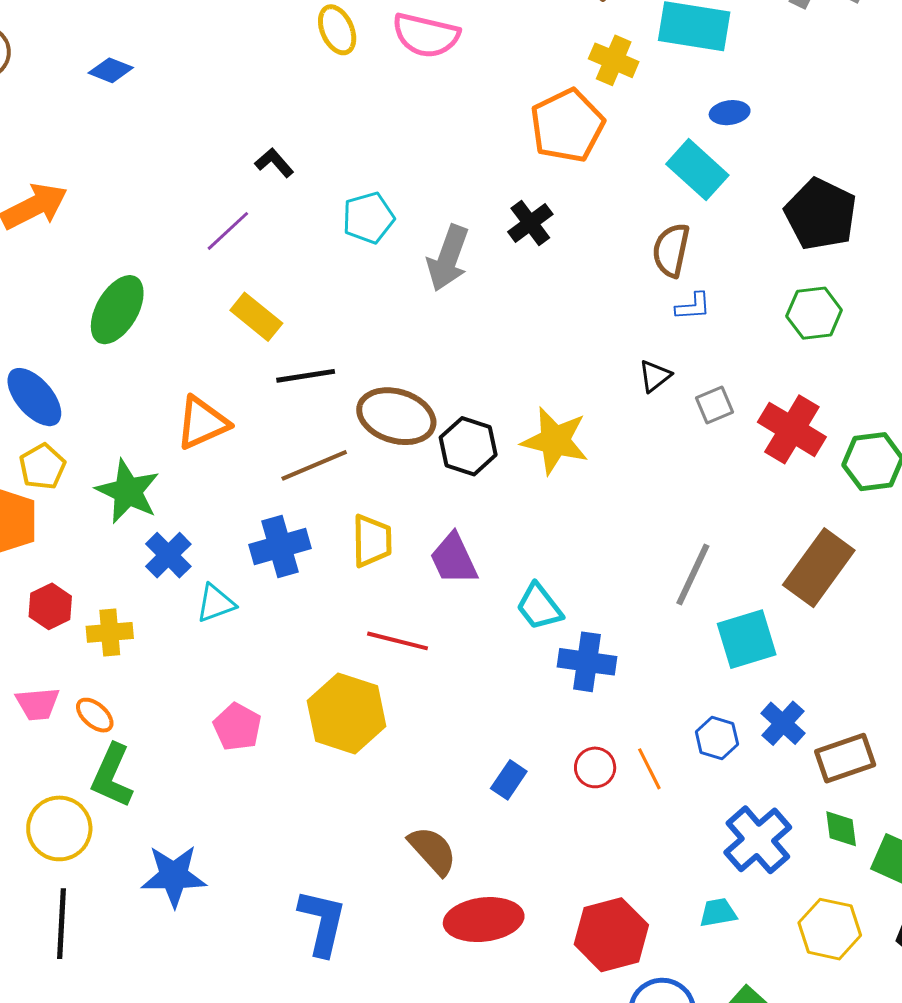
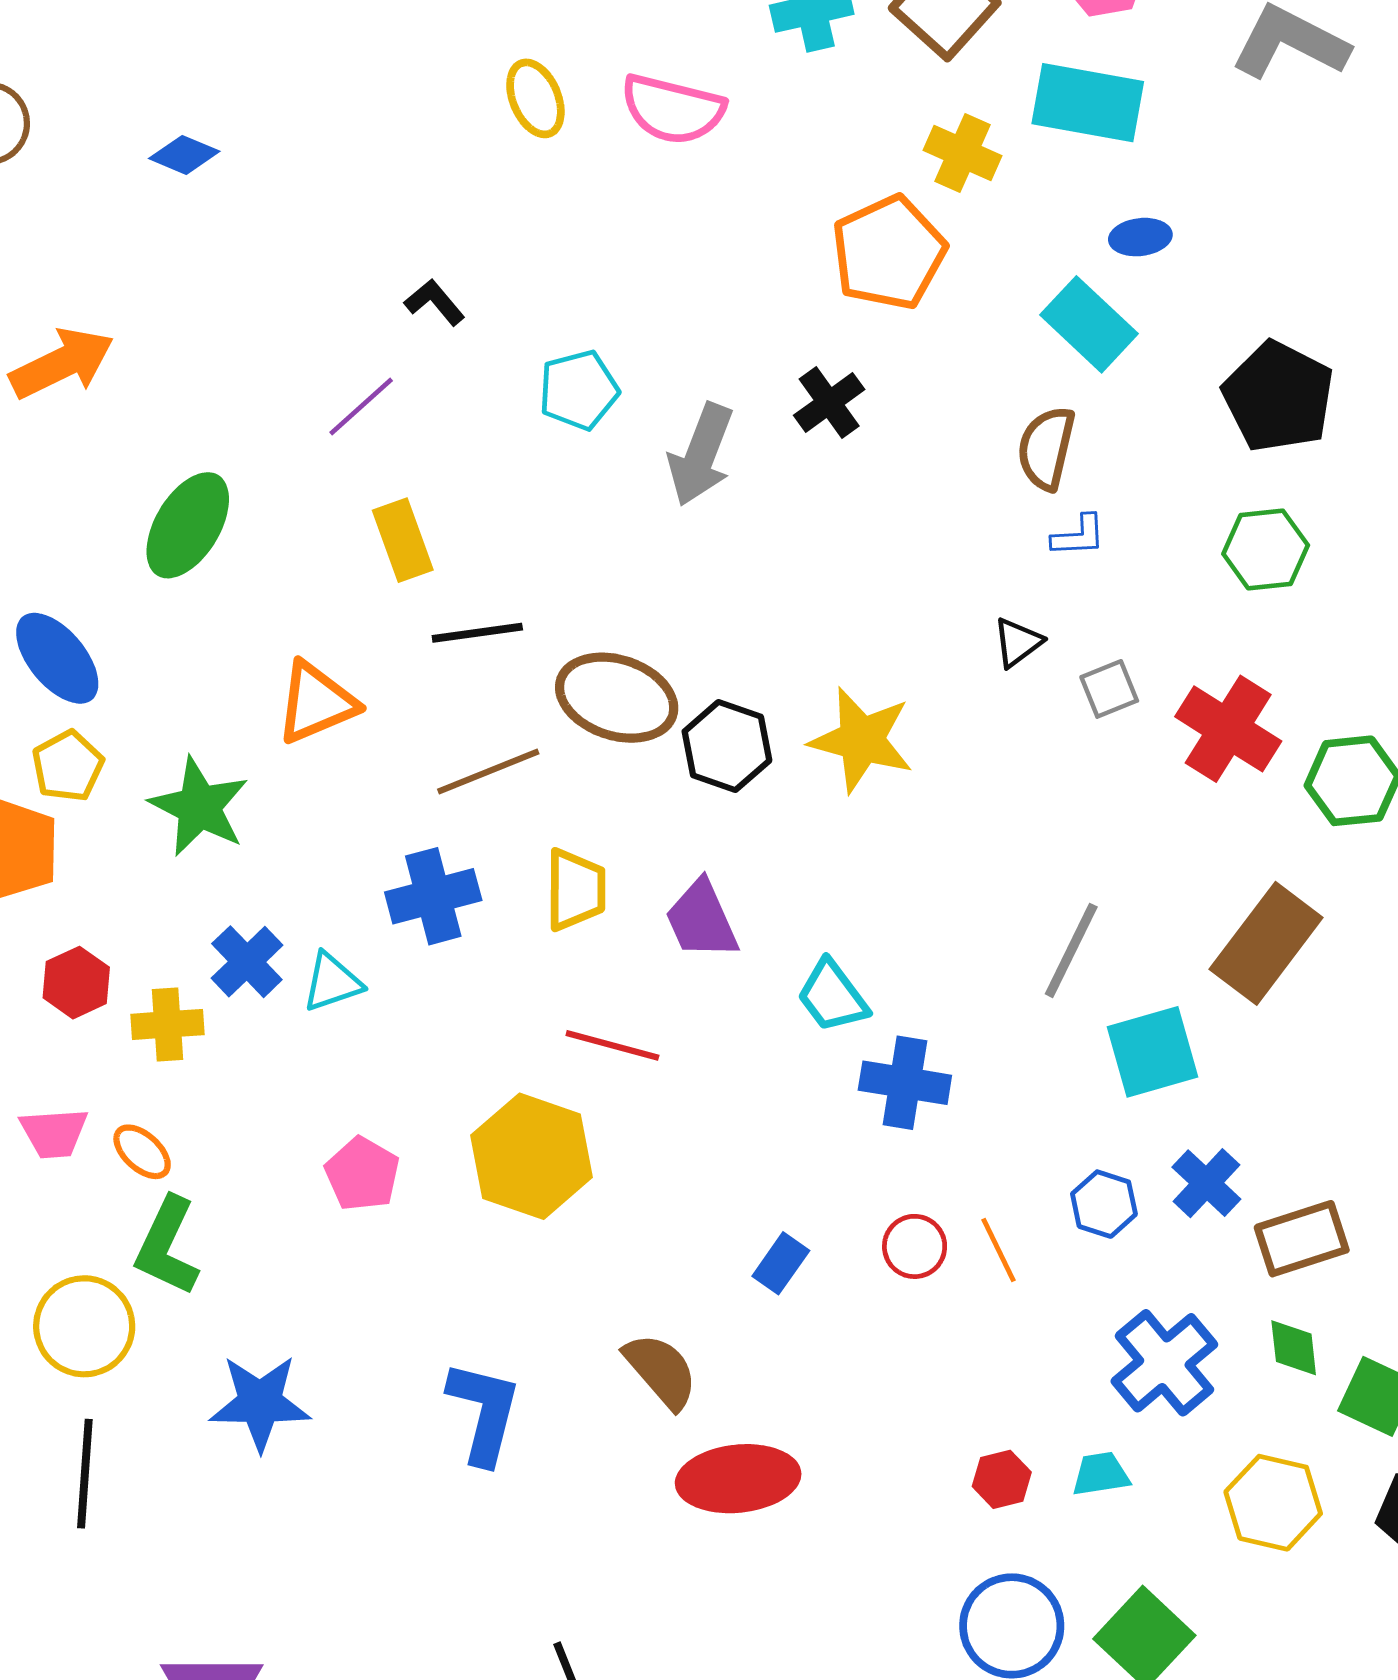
yellow rectangle: (256, 317) -> (403, 540), turned 30
blue cross: (168, 555) -> (247, 962), moved
blue L-shape: (322, 922) -> (484, 1412), moved
red hexagon: (611, 935) -> (1002, 1479), moved, size x0.5

